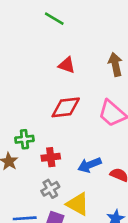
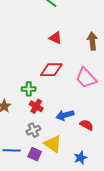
green cross: (24, 139) -> (29, 89), moved
red cross: (51, 157) -> (36, 106), turned 32

